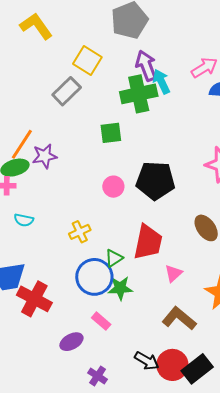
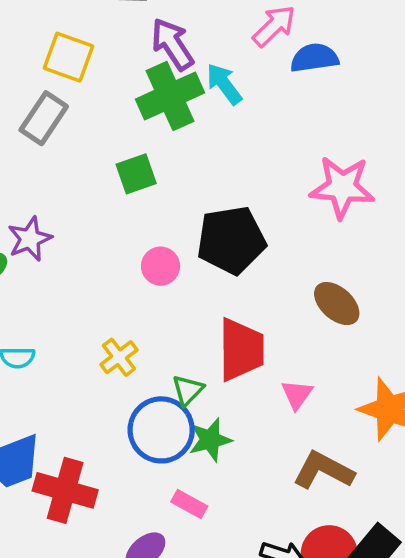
cyan arrow: (161, 82) -> (224, 84), moved

